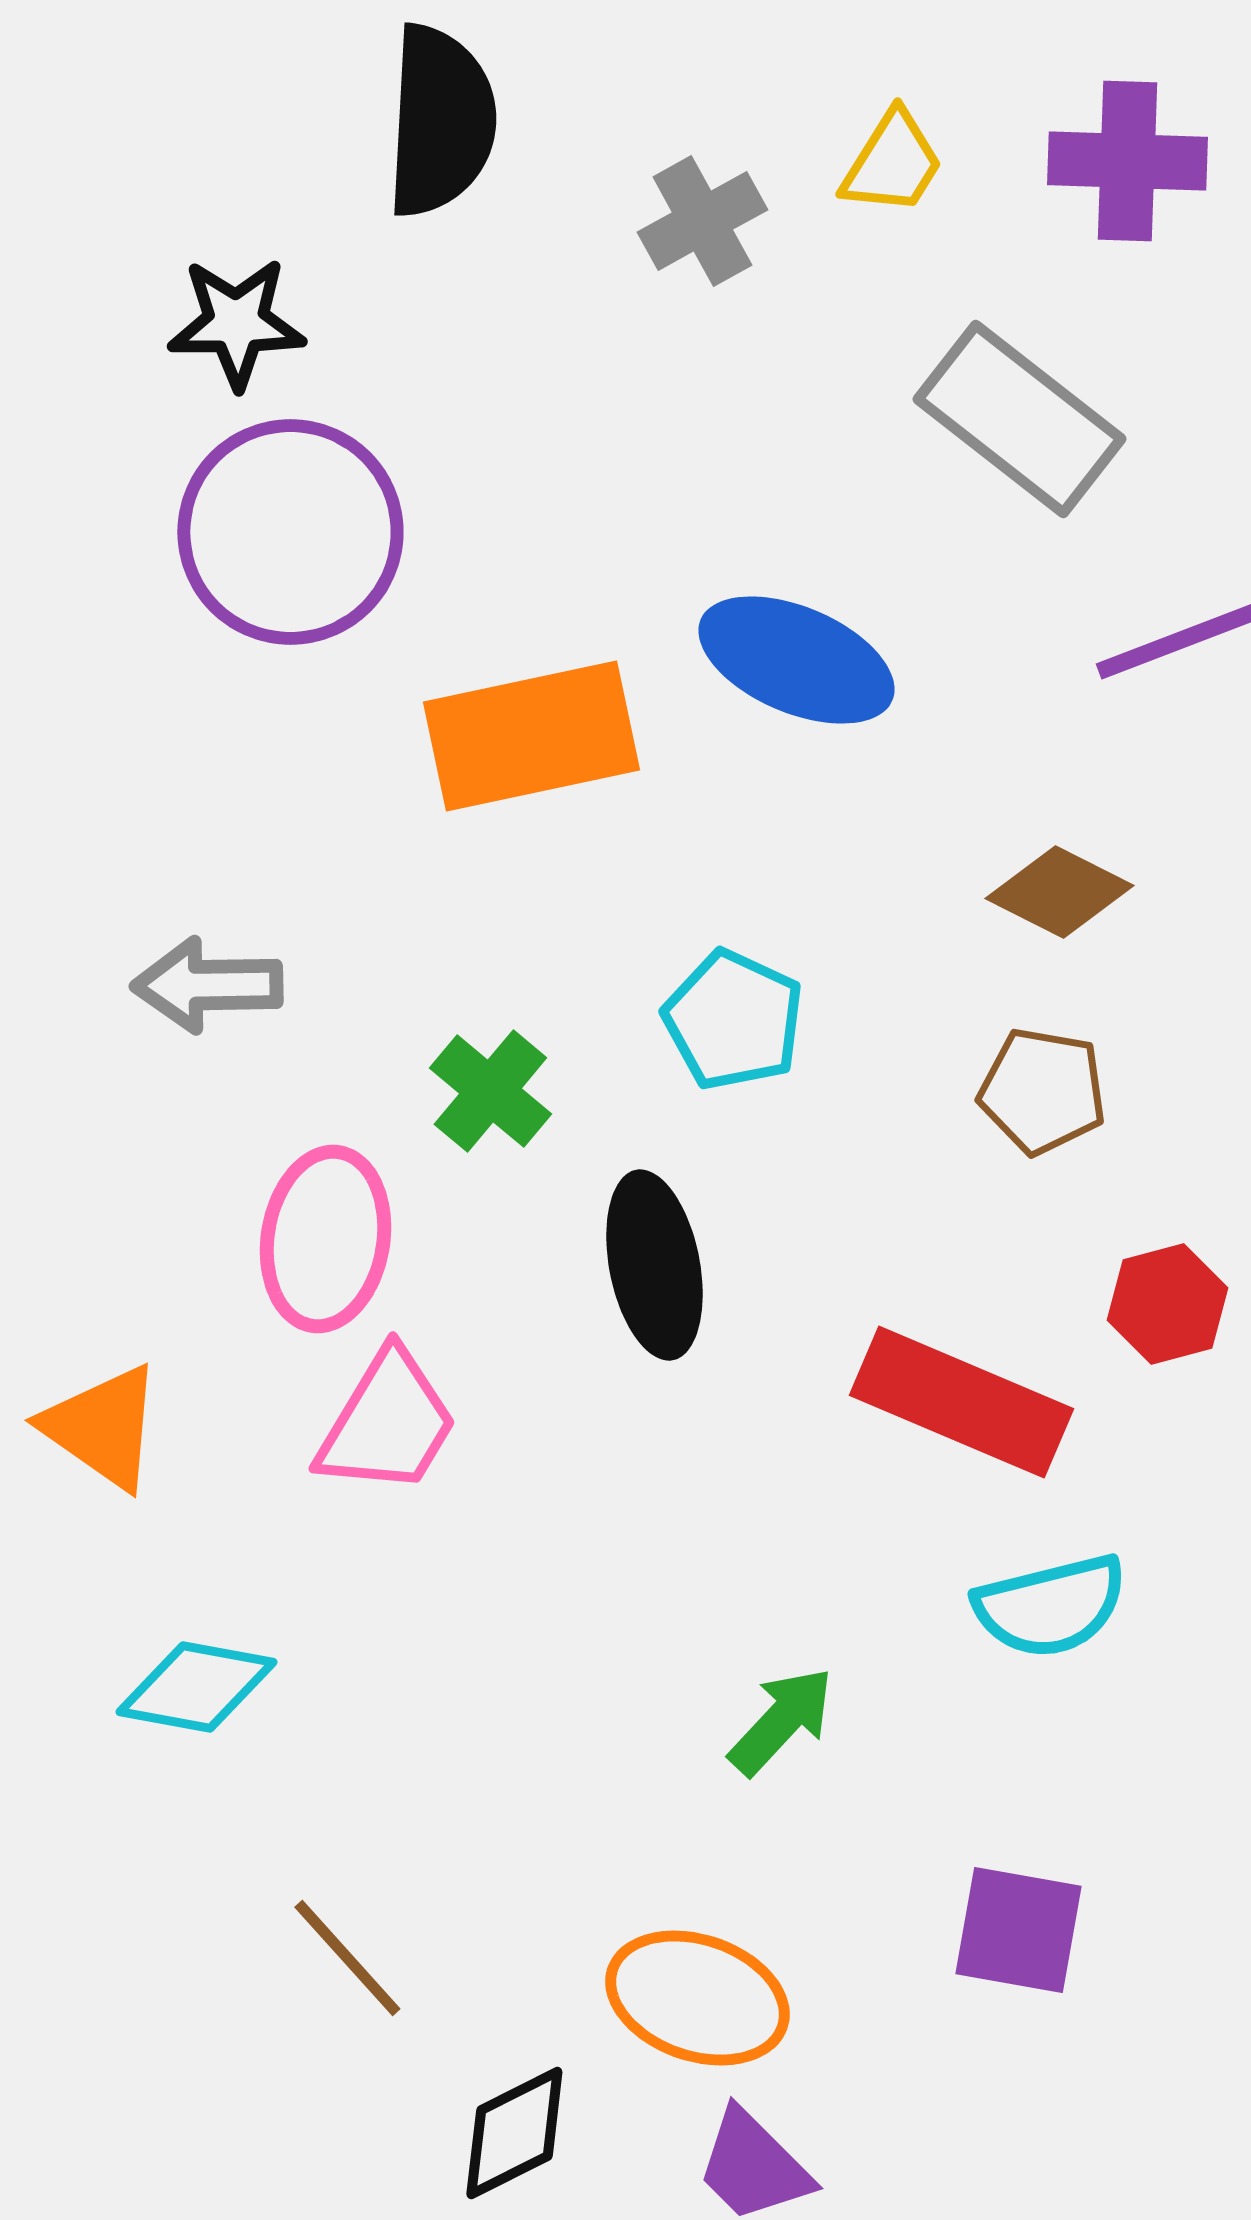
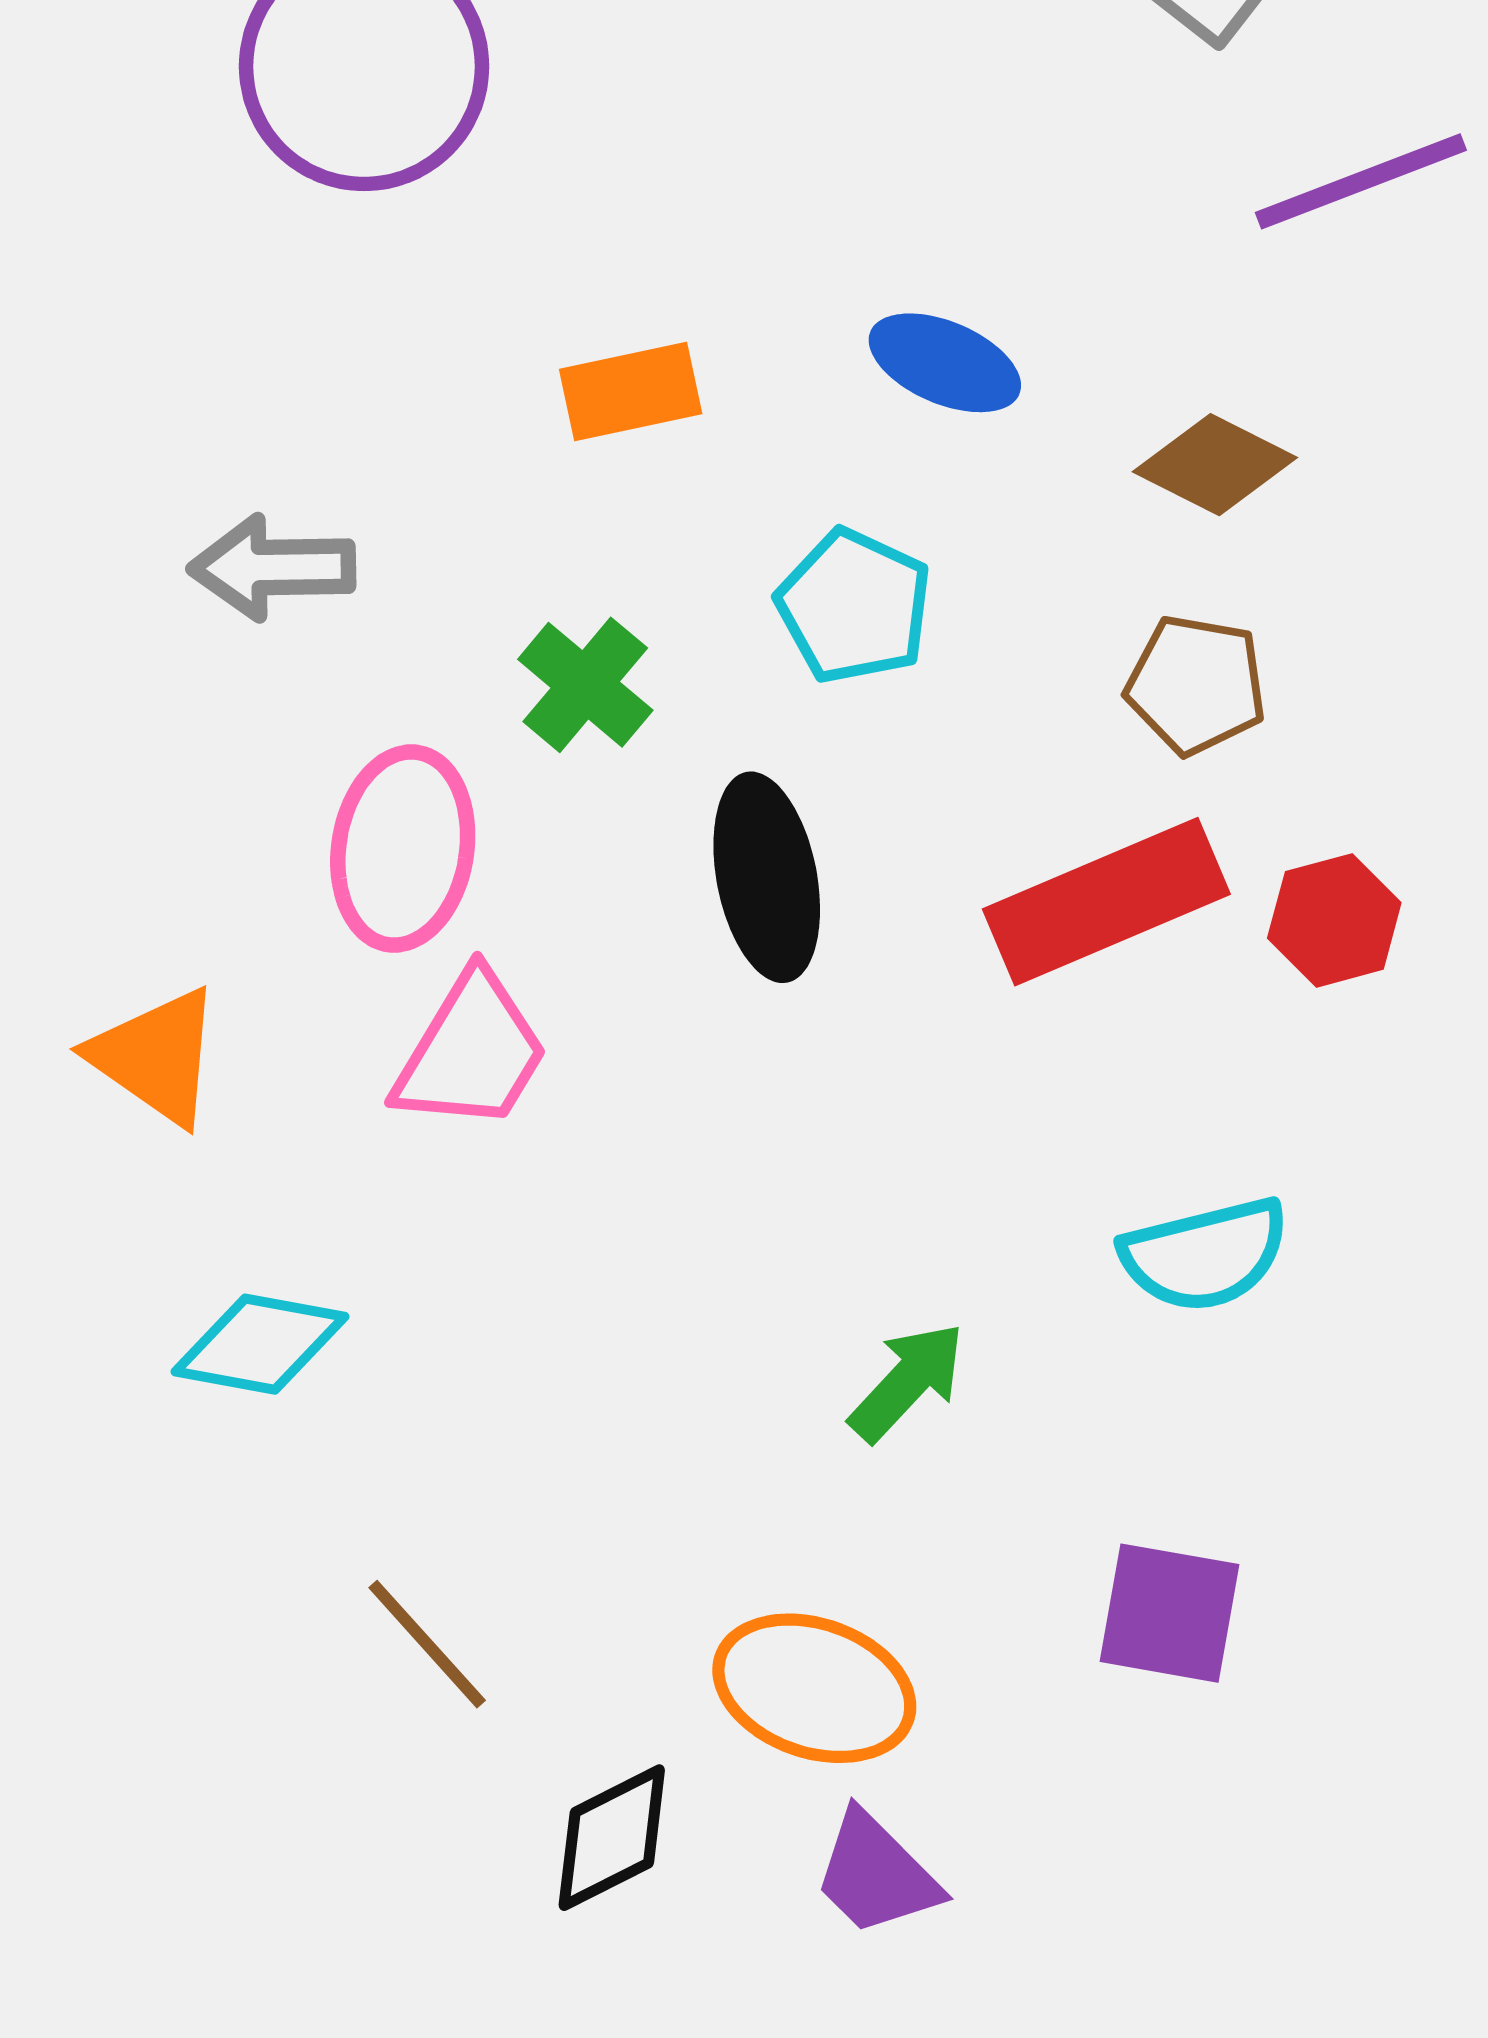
blue ellipse: (796, 660) -> (945, 363), moved, size x0.7
orange rectangle: (531, 736) -> (631, 392), moved, size x0.6
red rectangle: (961, 1402) -> (1106, 902), moved, turned -46

